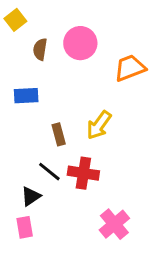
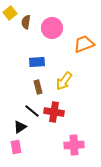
brown semicircle: (40, 49) -> (26, 22), moved
blue rectangle: (26, 96) -> (37, 62), moved
pink cross: (114, 224) -> (74, 145), turned 36

